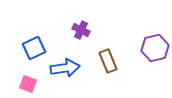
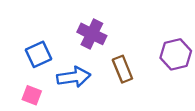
purple cross: (81, 30) -> (92, 34), size x1.4

